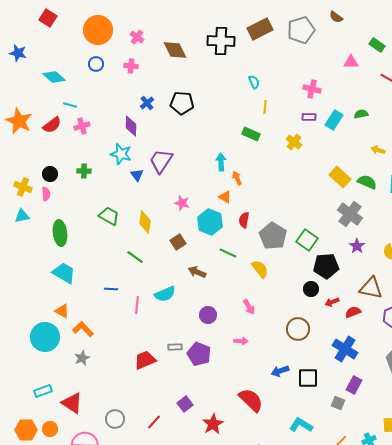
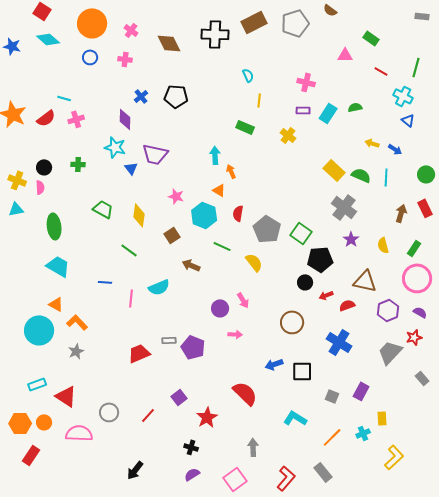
cyan diamond: (54, 77) -> (48, 39), moved
purple trapezoid: (161, 161) -> (155, 154), turned -112
purple circle: (208, 315) -> (220, 308), moved
purple rectangle: (354, 385) -> (361, 391), moved

